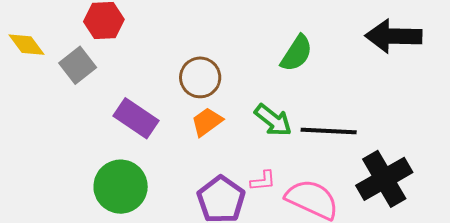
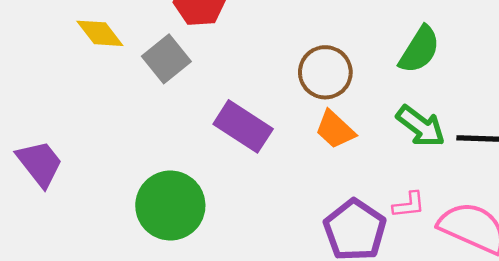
green semicircle: (297, 53) -> (419, 50), moved
orange trapezoid: (207, 122) -> (335, 130), turned -100
green circle: (121, 187) -> (170, 206), moved

